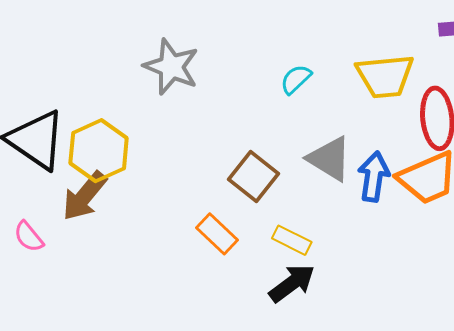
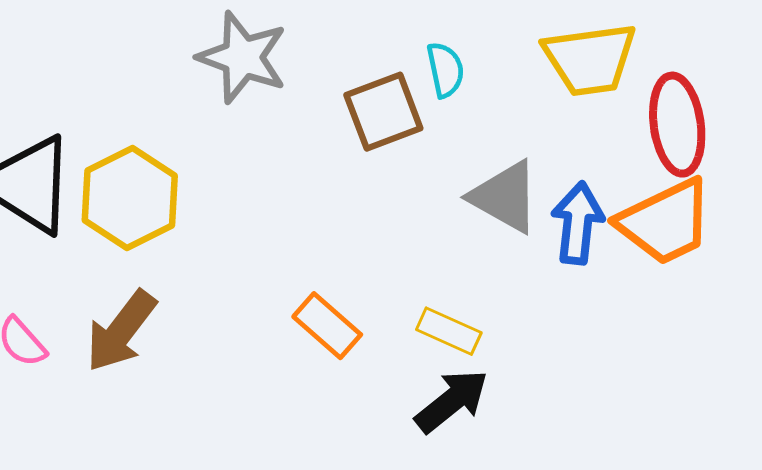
cyan semicircle: (296, 79) -> (445, 70), turned 124
brown square: (254, 176) -> (383, 112), moved, turned 33
brown arrow: (85, 196) -> (121, 331), moved

